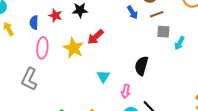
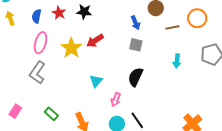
brown line: (157, 14) -> (172, 27), moved
gray square: (163, 32) -> (136, 45), moved
cyan arrow: (180, 43) -> (177, 61), turned -32
gray L-shape: (29, 79) -> (37, 73), moved

